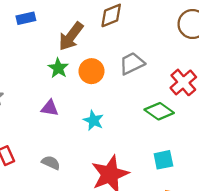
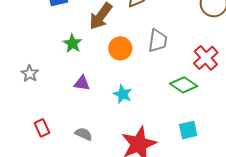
gray trapezoid: (132, 63) -> (158, 41), turned 125
green star: (58, 68) -> (72, 43), moved

